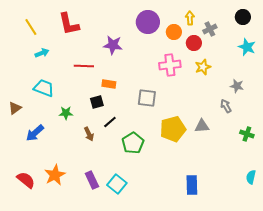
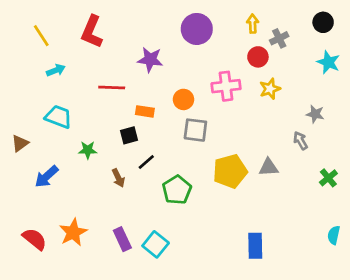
red L-shape: (69, 24) -> (92, 32), turned 35
orange circle: (174, 32) -> (183, 99), moved
green cross: (247, 134) -> (328, 178), turned 32

